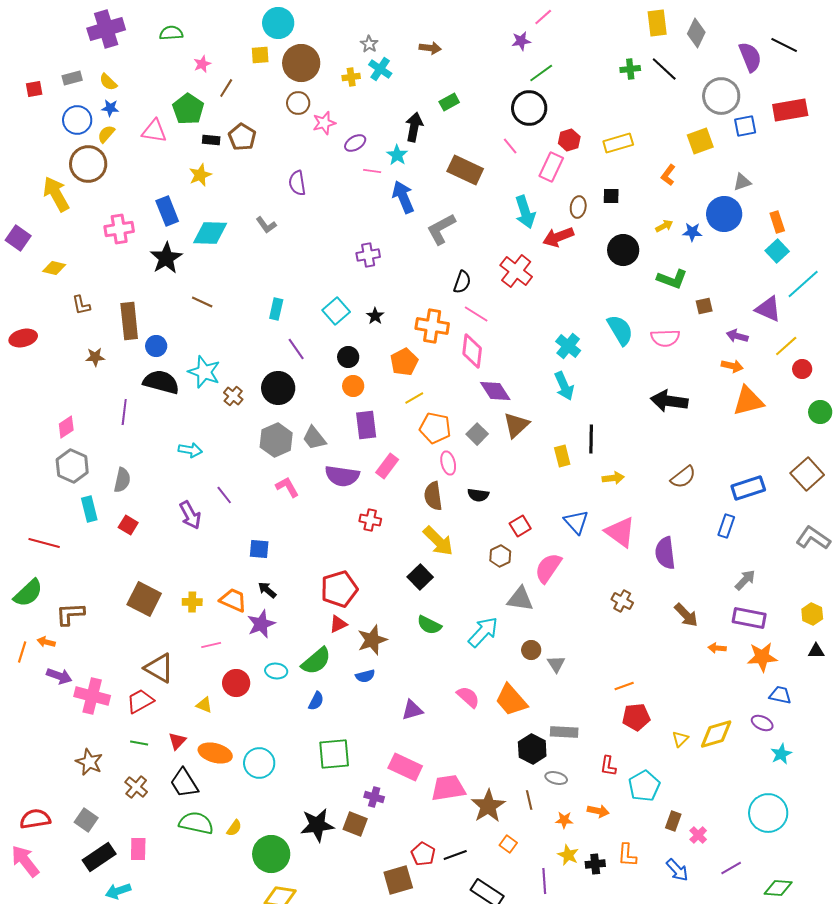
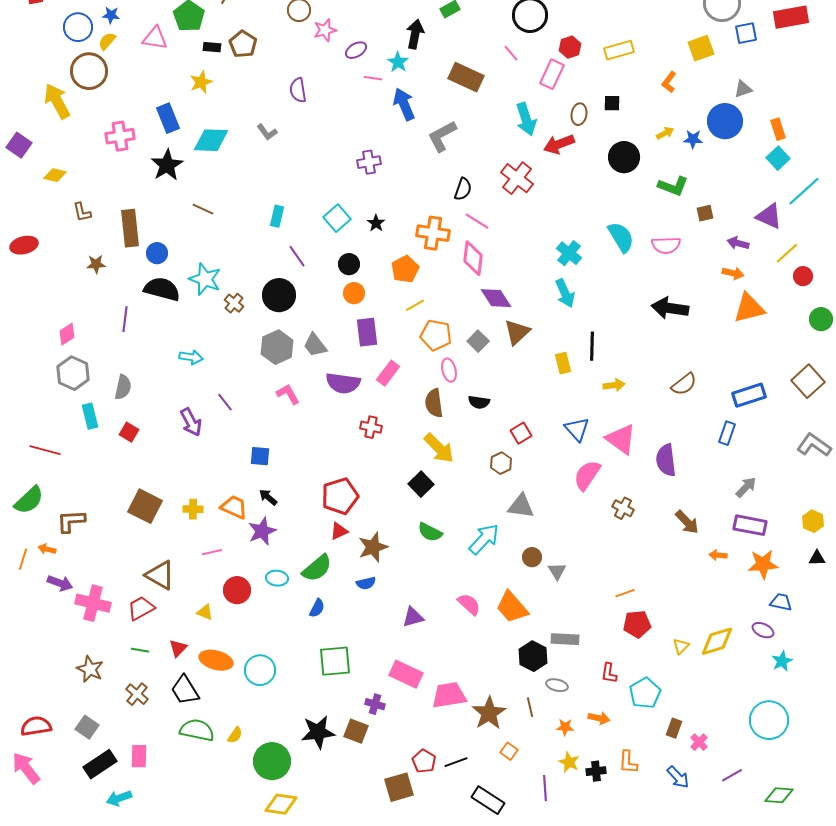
pink semicircle: (548, 568) -> (587, 475), moved

